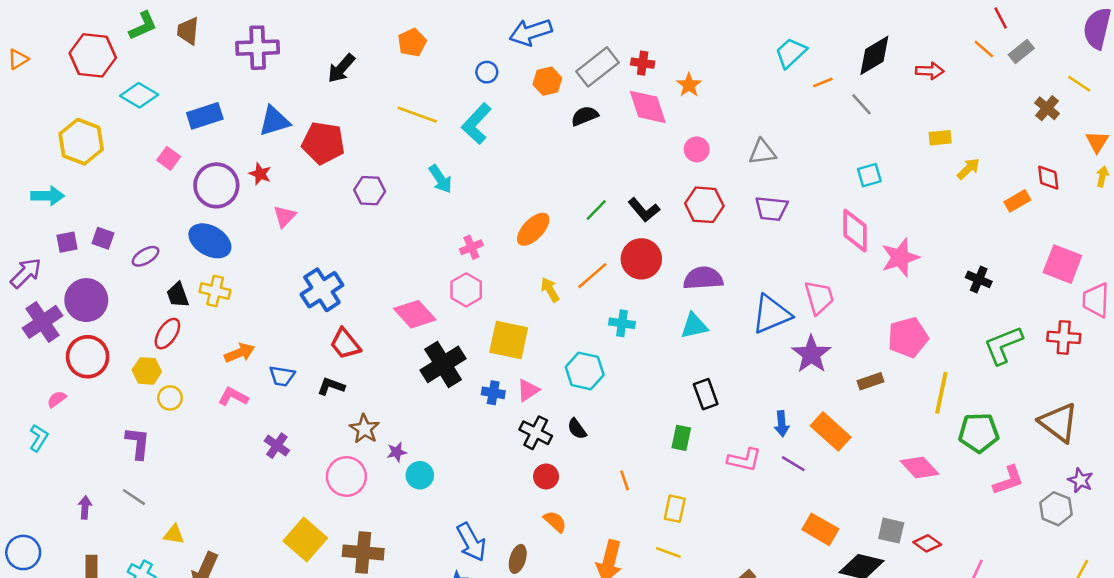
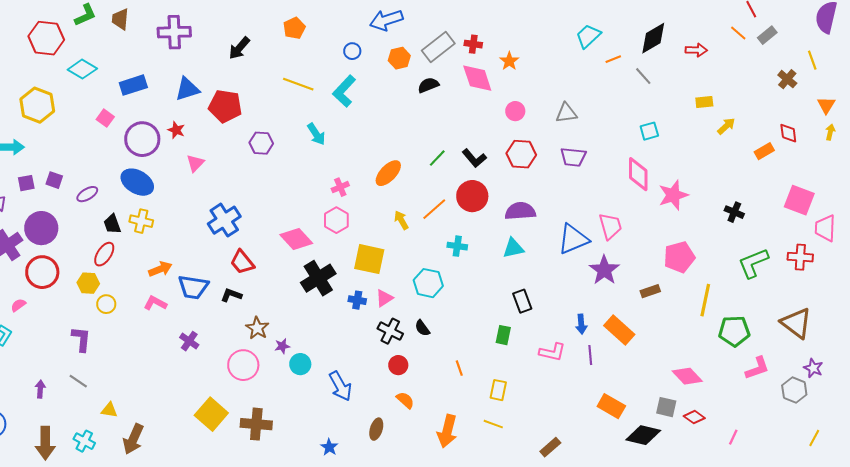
yellow line: (1079, 84) -> (812, 60), turned 36
blue trapezoid: (282, 376) -> (193, 287), size x1.5
purple line: (793, 464) -> (590, 355), turned 54
pink diamond: (919, 467) -> (687, 376), moved
blue arrow: (471, 542) -> (340, 386), moved

